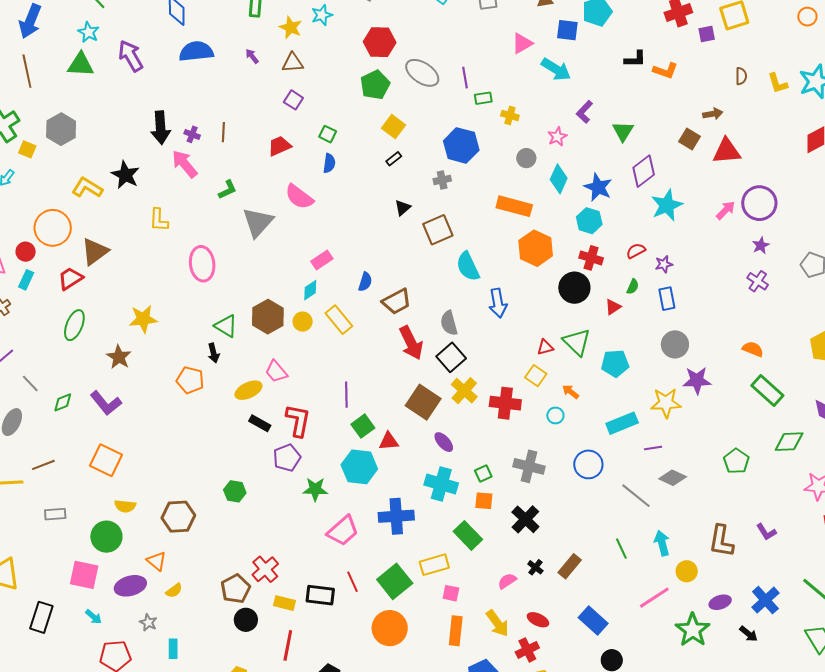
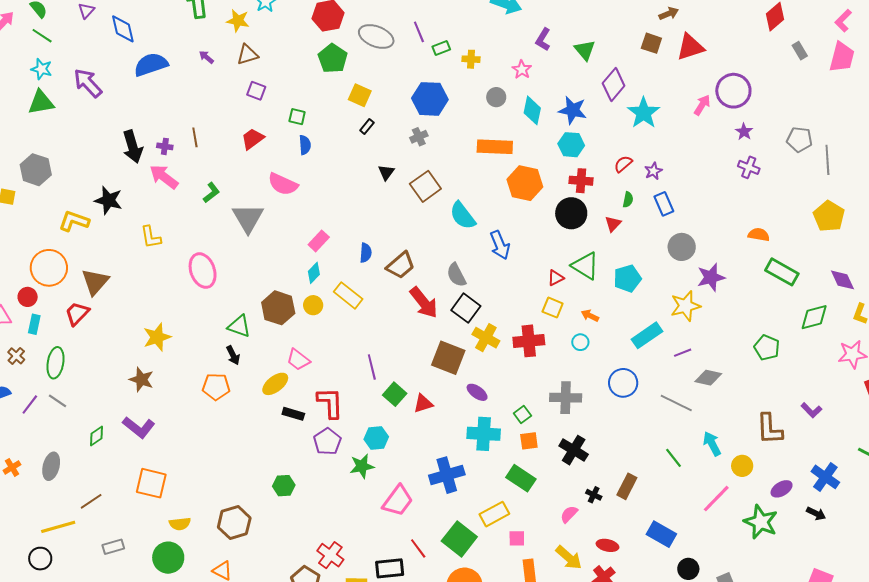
green ellipse: (74, 325) -> (55, 363), moved
gray line: (30, 384) -> (58, 401), moved
cyan hexagon: (359, 467) -> (376, 438), moved, size x0.7

